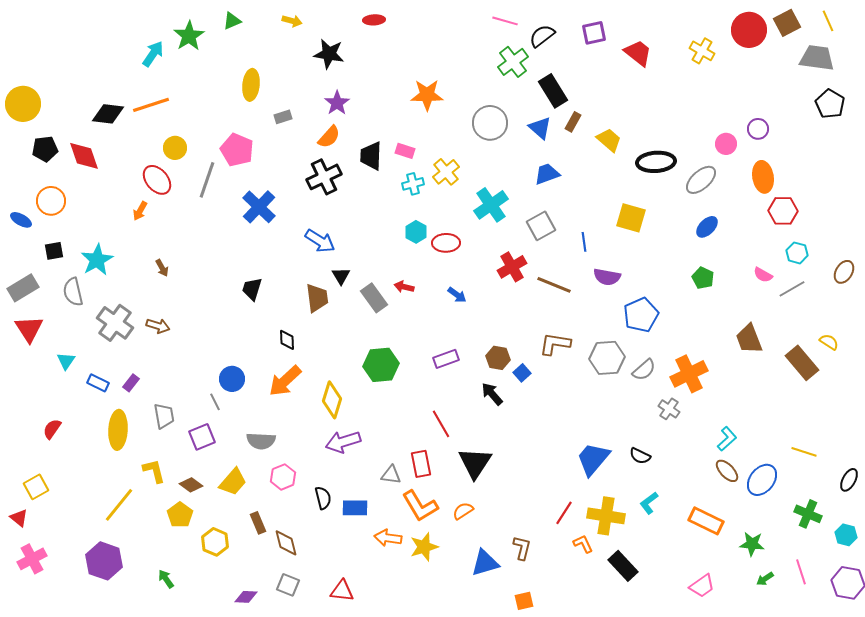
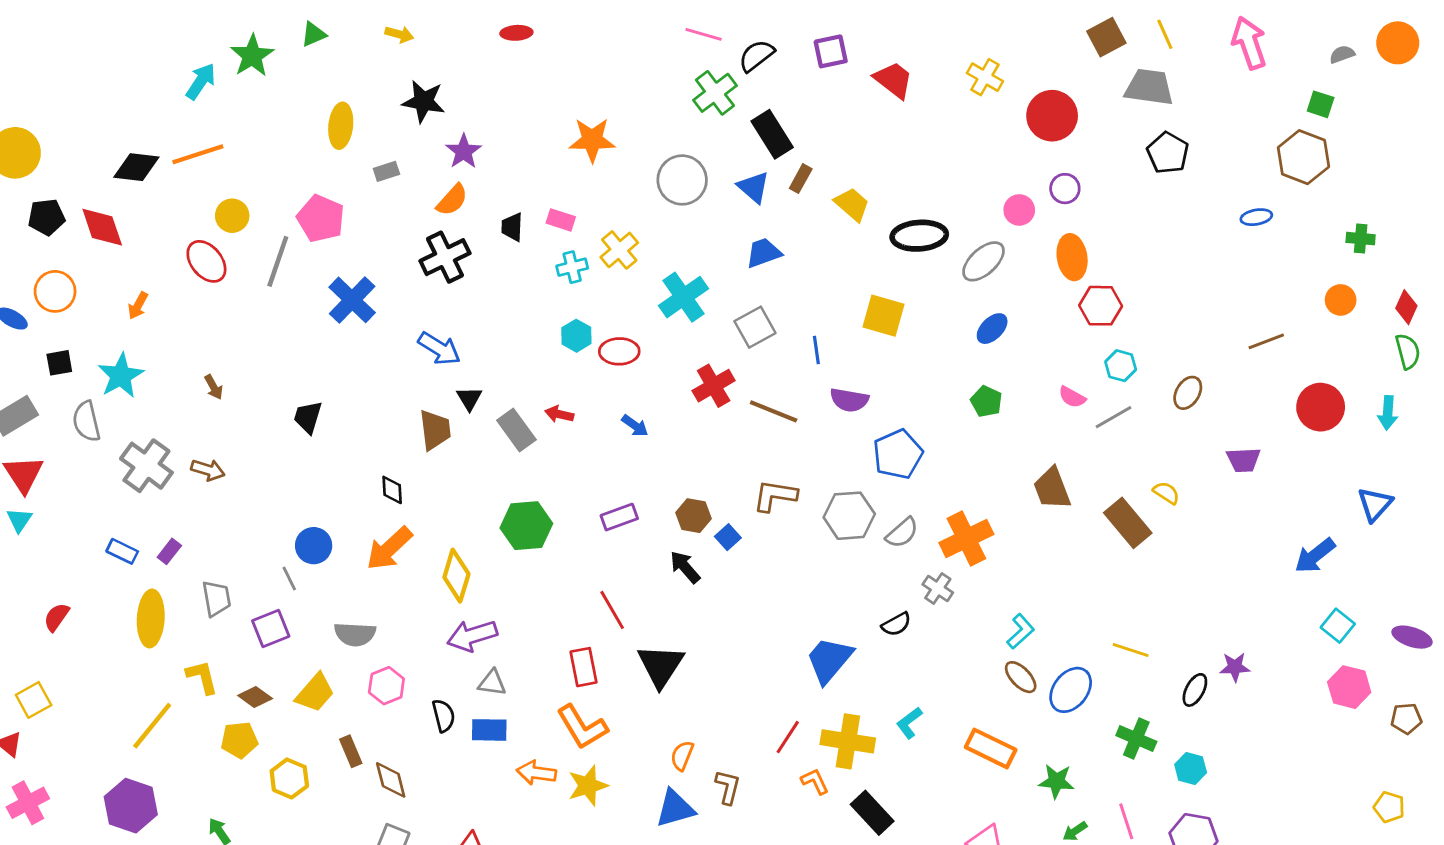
red circle: (749, 30) -> (1052, 116), moved
black star: (329, 54) -> (424, 101), moved
black trapezoid: (371, 156) -> (512, 227), size x0.7
orange arrow: (140, 211) -> (138, 306), moved
black trapezoid: (252, 289) -> (308, 417), moved
cyan triangle: (66, 361) -> (19, 520), moved
black semicircle: (640, 456) -> (896, 624), moved, turned -55
gray triangle: (391, 475) -> (492, 683), moved
orange semicircle: (463, 511) -> (682, 756), moved, turned -35
yellow pentagon: (180, 515) -> (239, 740), turned 30

